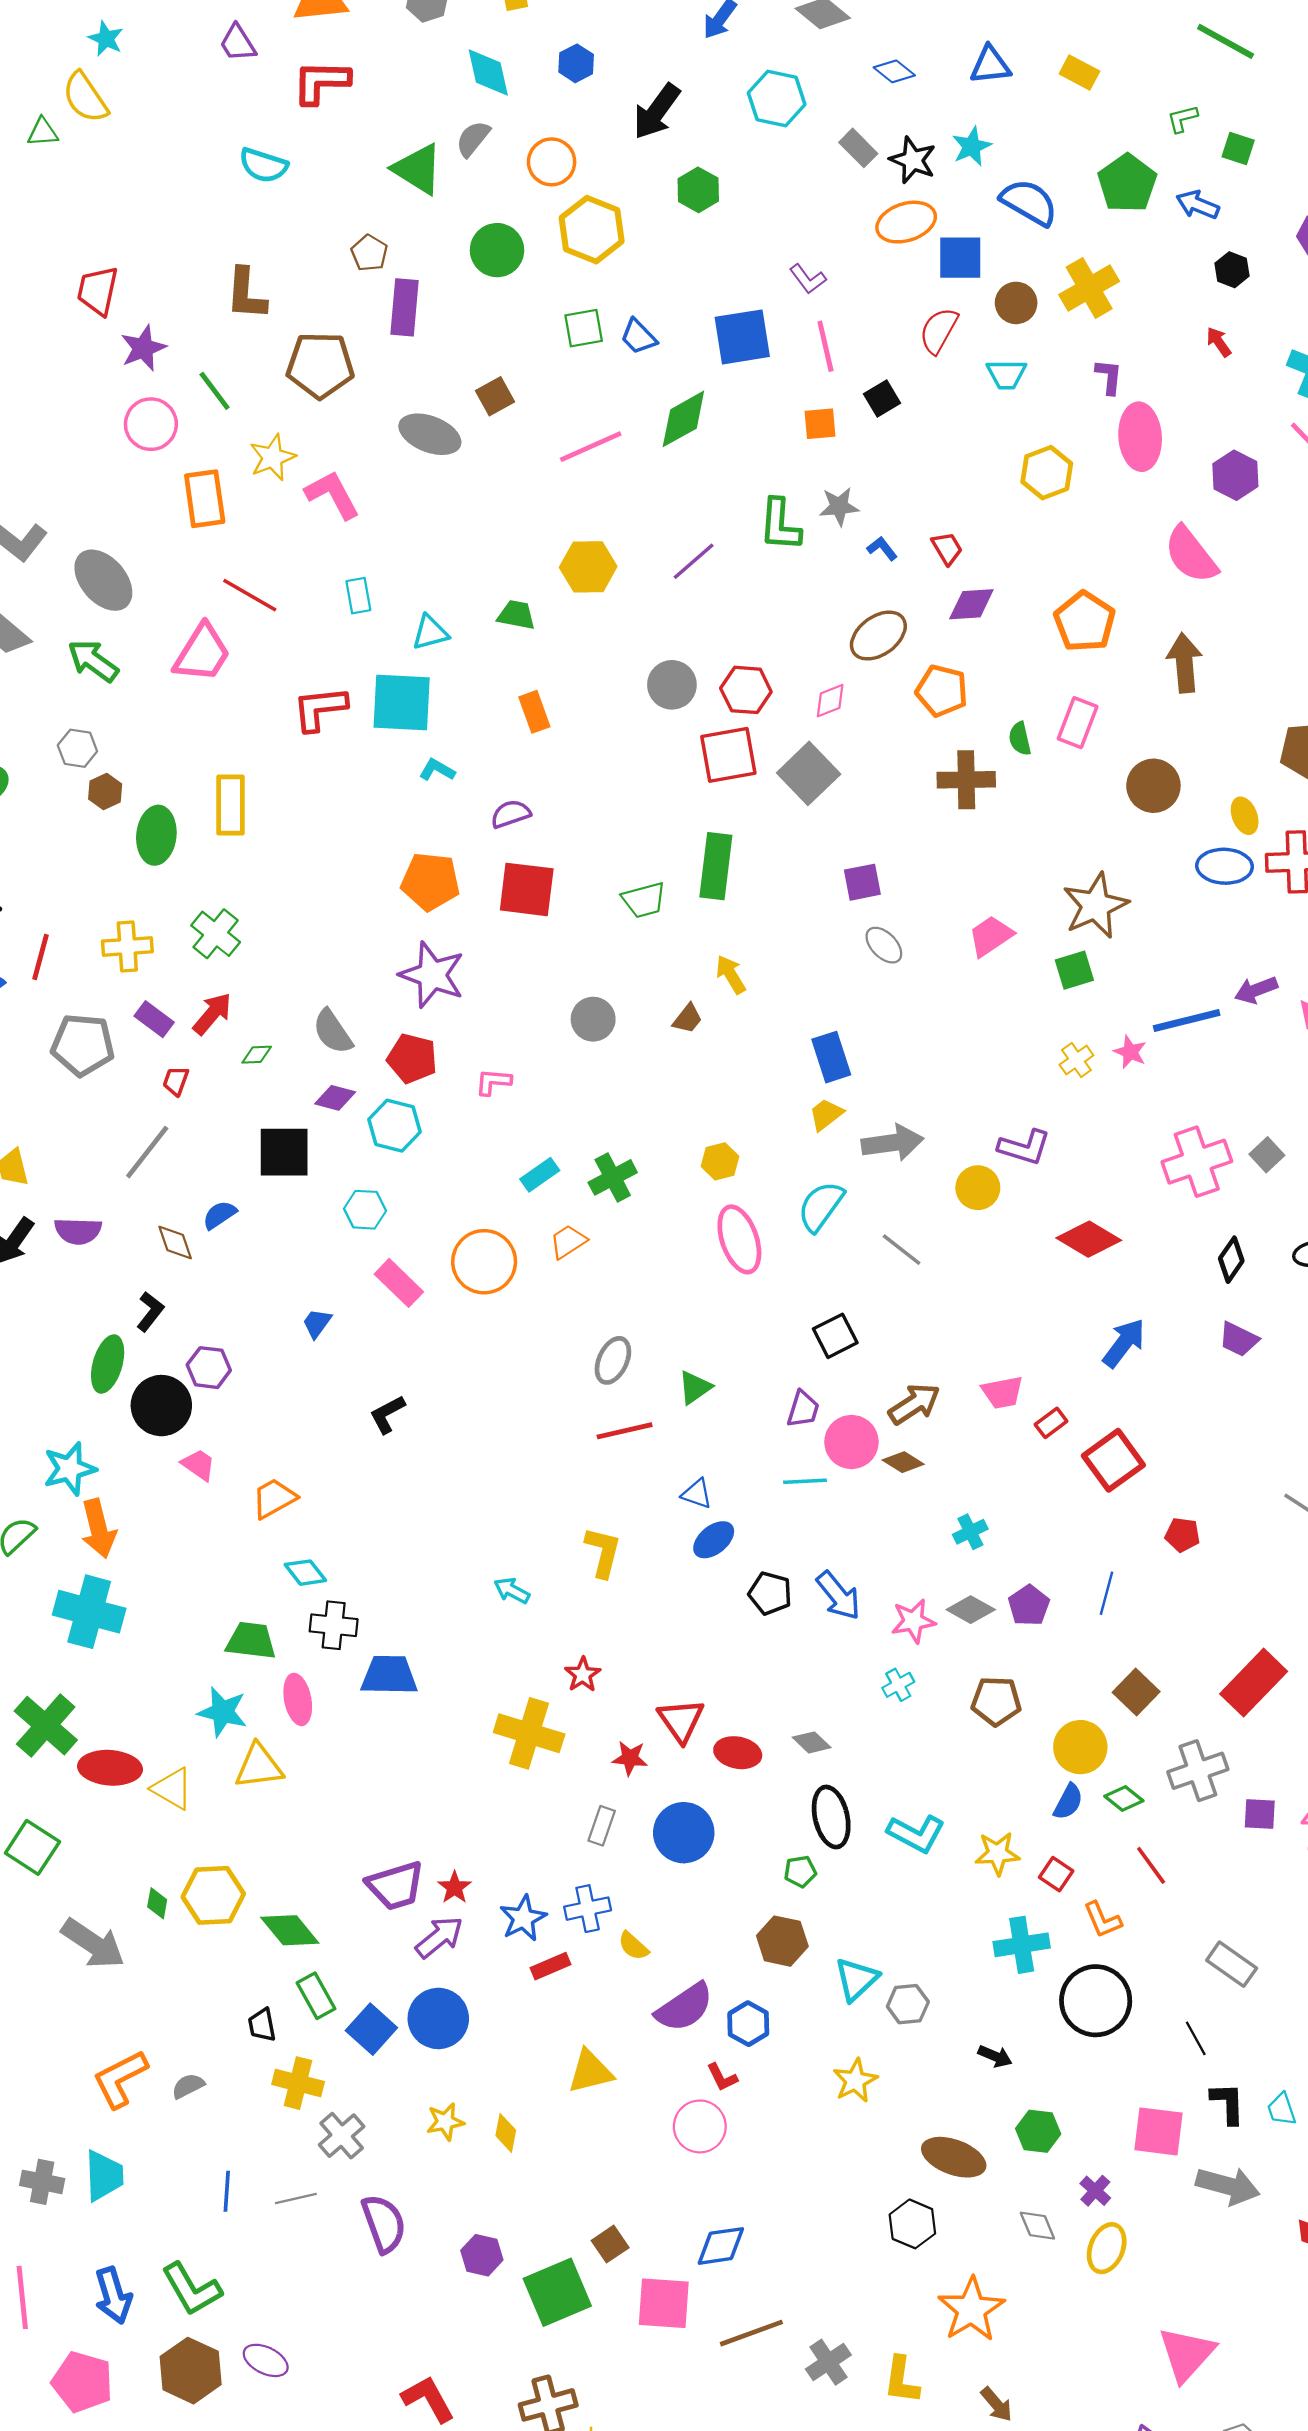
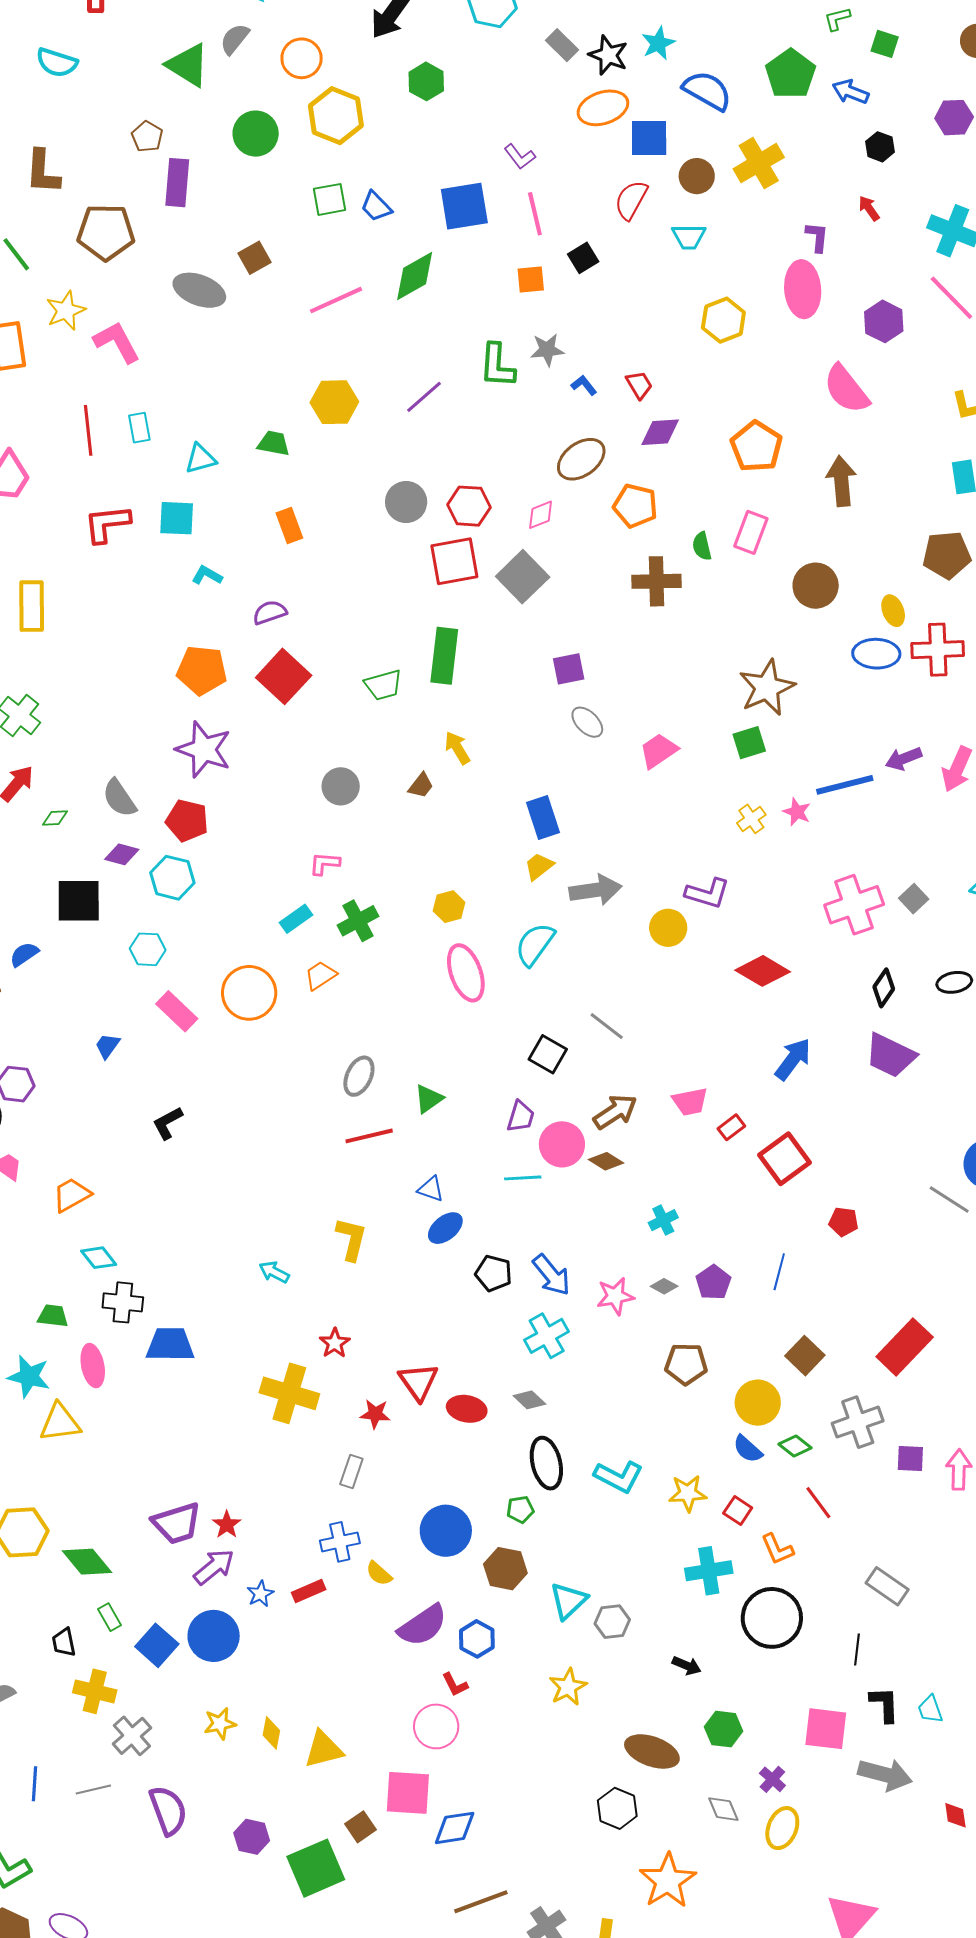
purple L-shape: (1109, 377) -> (817, 237), moved
red line: (250, 595) -> (88, 430), moved, turned 54
cyan square: (402, 702) -> (177, 518), size x0.7
red square: (527, 889) -> (284, 676), turned 36
pink trapezoid: (991, 936) -> (659, 751), moved
pink L-shape: (493, 1082) -> (325, 863), moved
gray line: (902, 1250) -> (607, 1026), moved
black square: (835, 1336) -> (548, 1054), turned -33
purple trapezoid: (1239, 1339) -> (890, 1055), size x1.5
gray diamond: (971, 1610) -> (664, 1286), size x0.7
green trapezoid: (251, 1641) -> (53, 1316), size x0.7
cyan cross: (898, 1685) -> (547, 1336), moved, size x1.6
blue semicircle: (1068, 1802) -> (748, 1449), turned 104
blue circle: (684, 1833) -> (446, 1531), moved
blue star: (523, 1918) -> (260, 1594), moved, size x0.7
green rectangle: (316, 1996) -> (110, 1617), size x0.7
black line: (1196, 2038) -> (857, 1649), turned 36
yellow triangle: (590, 2072) -> (323, 1749), moved
pink square: (664, 2303) -> (408, 1793), moved

